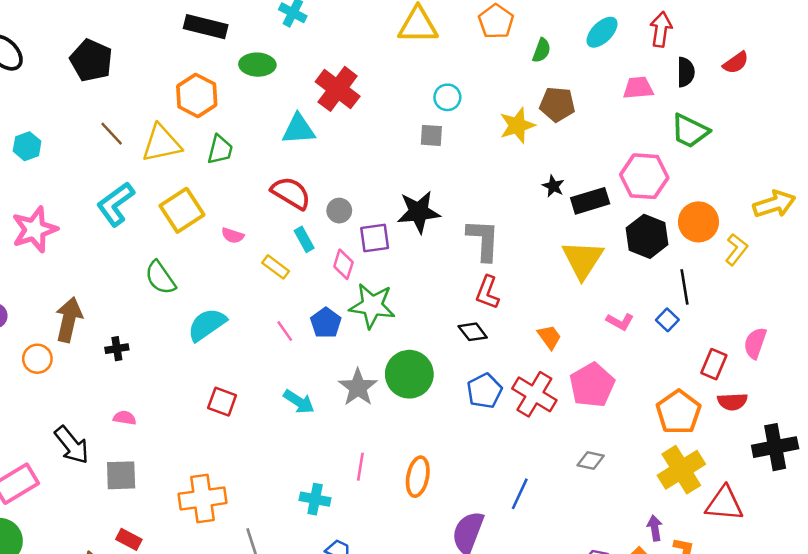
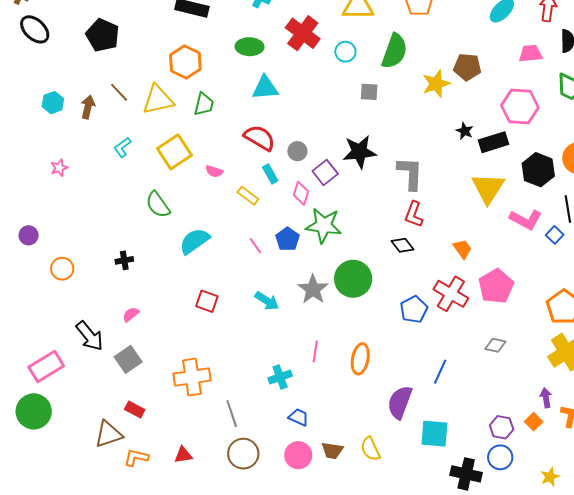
green semicircle: (542, 50) -> (394, 51), moved, size x1.8
green ellipse: (257, 65) -> (250, 47), moved
red cross: (338, 89) -> (303, 33), moved
cyan circle: (447, 97) -> (345, 52), moved
pink hexagon: (644, 176) -> (520, 106), moved
cyan L-shape: (116, 204) -> (122, 147), size x0.6
pink star: (35, 230) -> (59, 168), size x0.5
purple square: (375, 238) -> (325, 172), turned -30
brown arrow: (69, 320) -> (88, 107), moved, size x0.7
pink L-shape: (620, 322) -> (526, 220), moved, size x1.5
blue pentagon: (484, 391) -> (414, 309), moved
pink semicircle: (125, 418) -> (131, 314), turned -48
gray square: (121, 475) -> (128, 359), turned -32
cyan cross: (315, 499) -> (280, 377), turned -30

